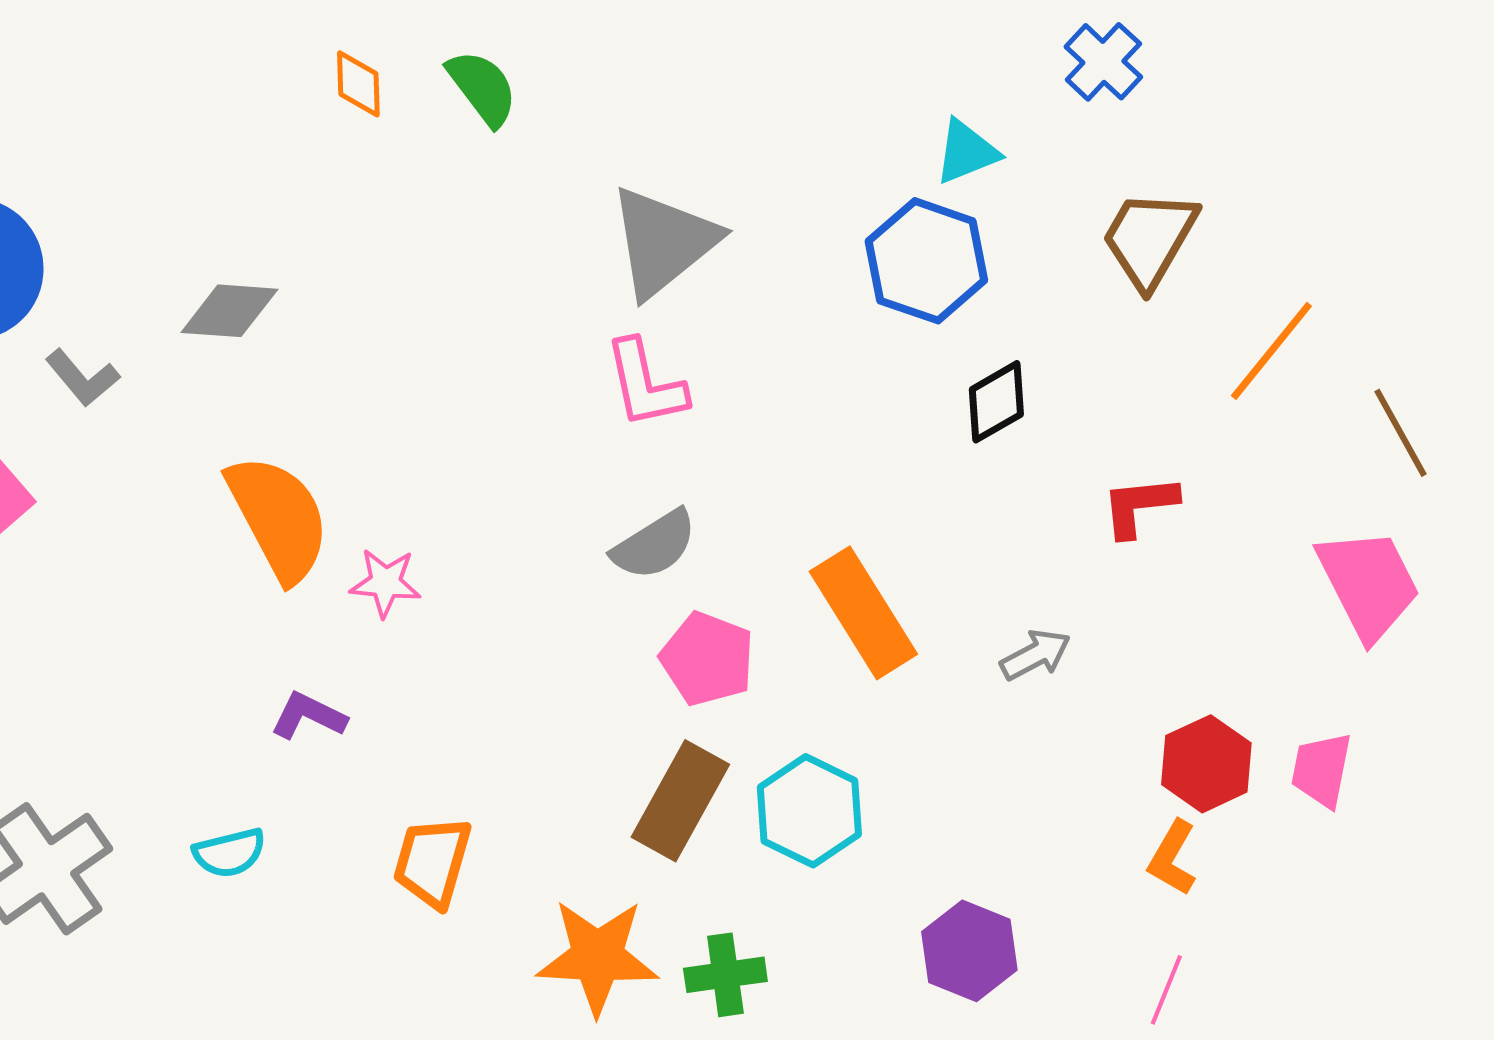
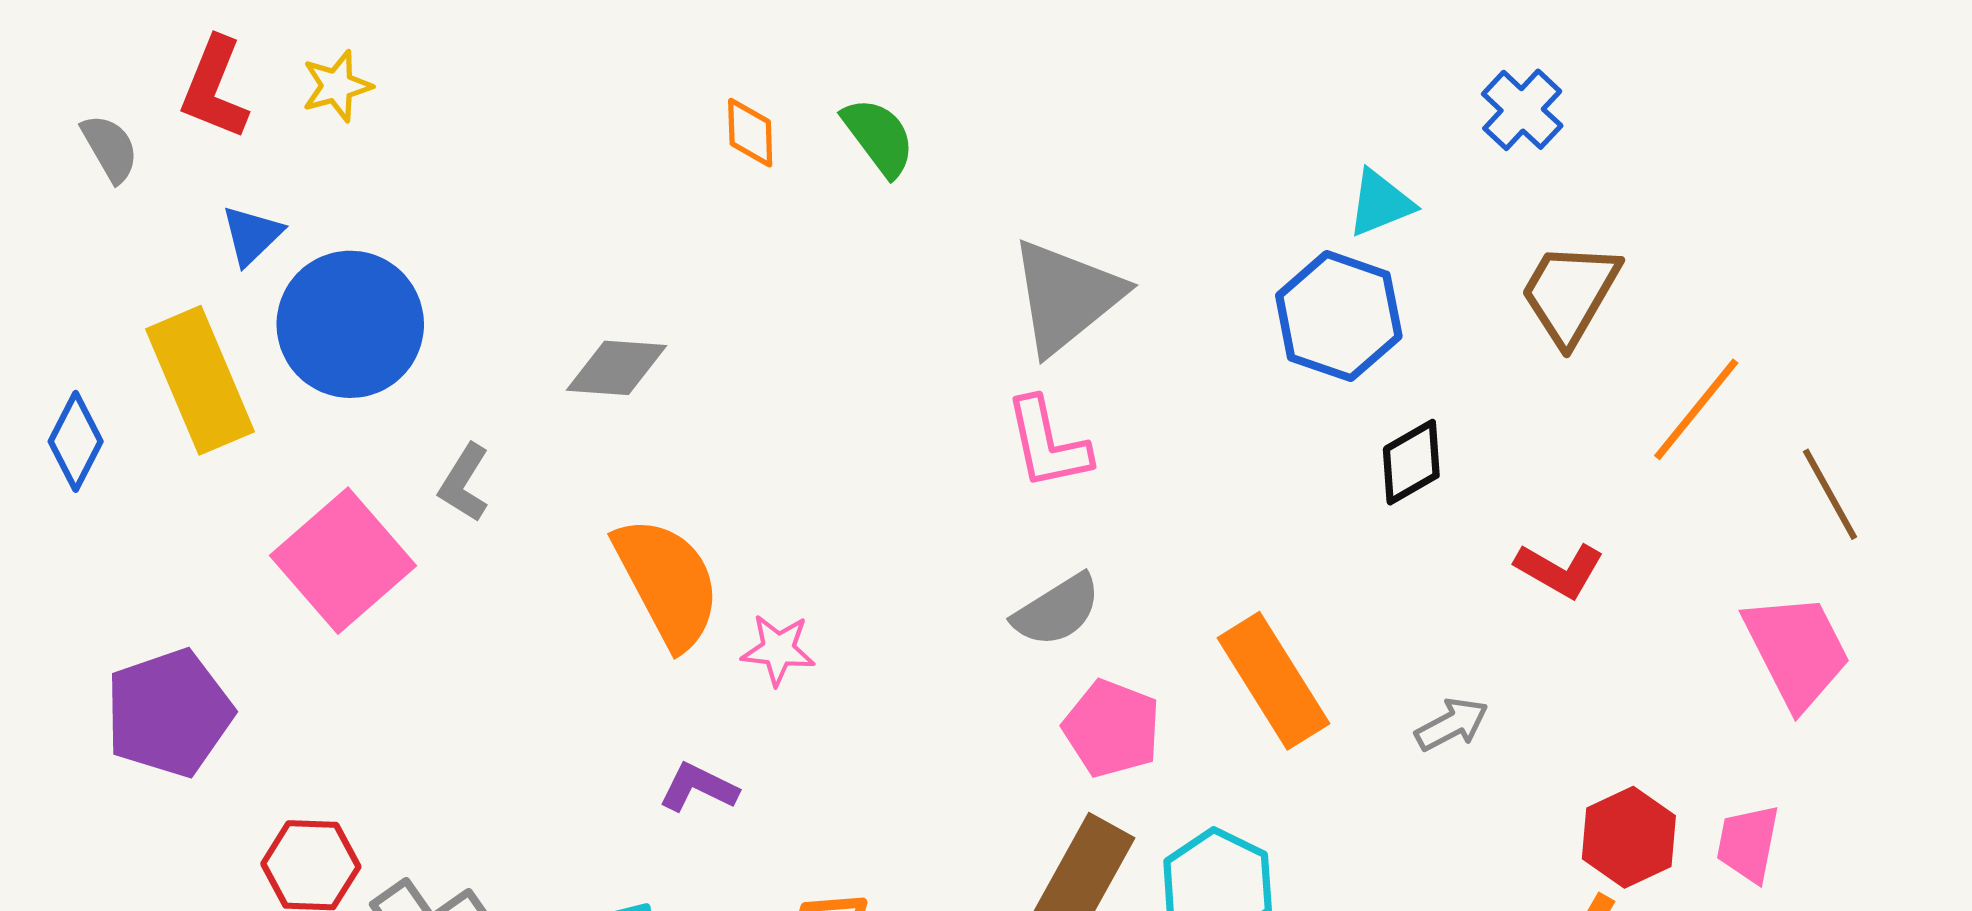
gray L-shape: (82, 378) -> (464, 483), moved, turned 72
red L-shape: (1139, 506) -> (1559, 570), turned -144

